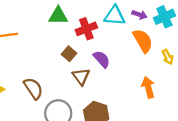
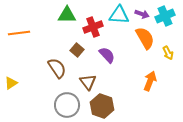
brown triangle: (81, 76) -> (88, 82), moved
orange arrow: (148, 87) -> (150, 81), turned 36
brown semicircle: (33, 88) -> (57, 68), moved

